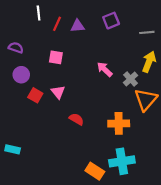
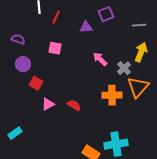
purple triangle: (78, 26) -> (86, 27), moved
pink triangle: (58, 92) -> (48, 104), moved, turned 40
orange cross: (119, 123) -> (112, 95), moved
cyan rectangle: (13, 149) -> (15, 133), turned -48

